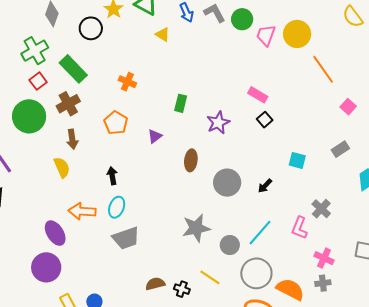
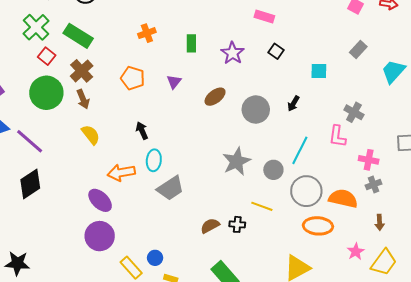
orange cross: (127, 82) -> (147, 33), moved, turned -30
black square: (265, 120) -> (276, 51), moved
brown arrow: (72, 139) -> (83, 99), moved
brown ellipse: (191, 160) -> (215, 97), turned 60

